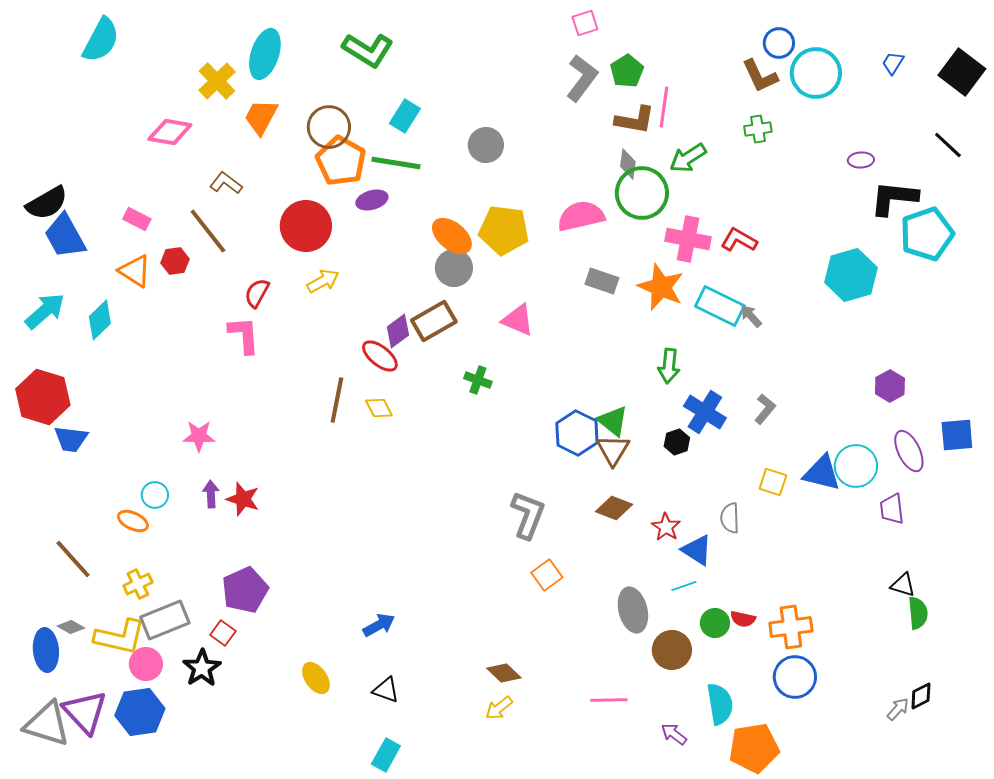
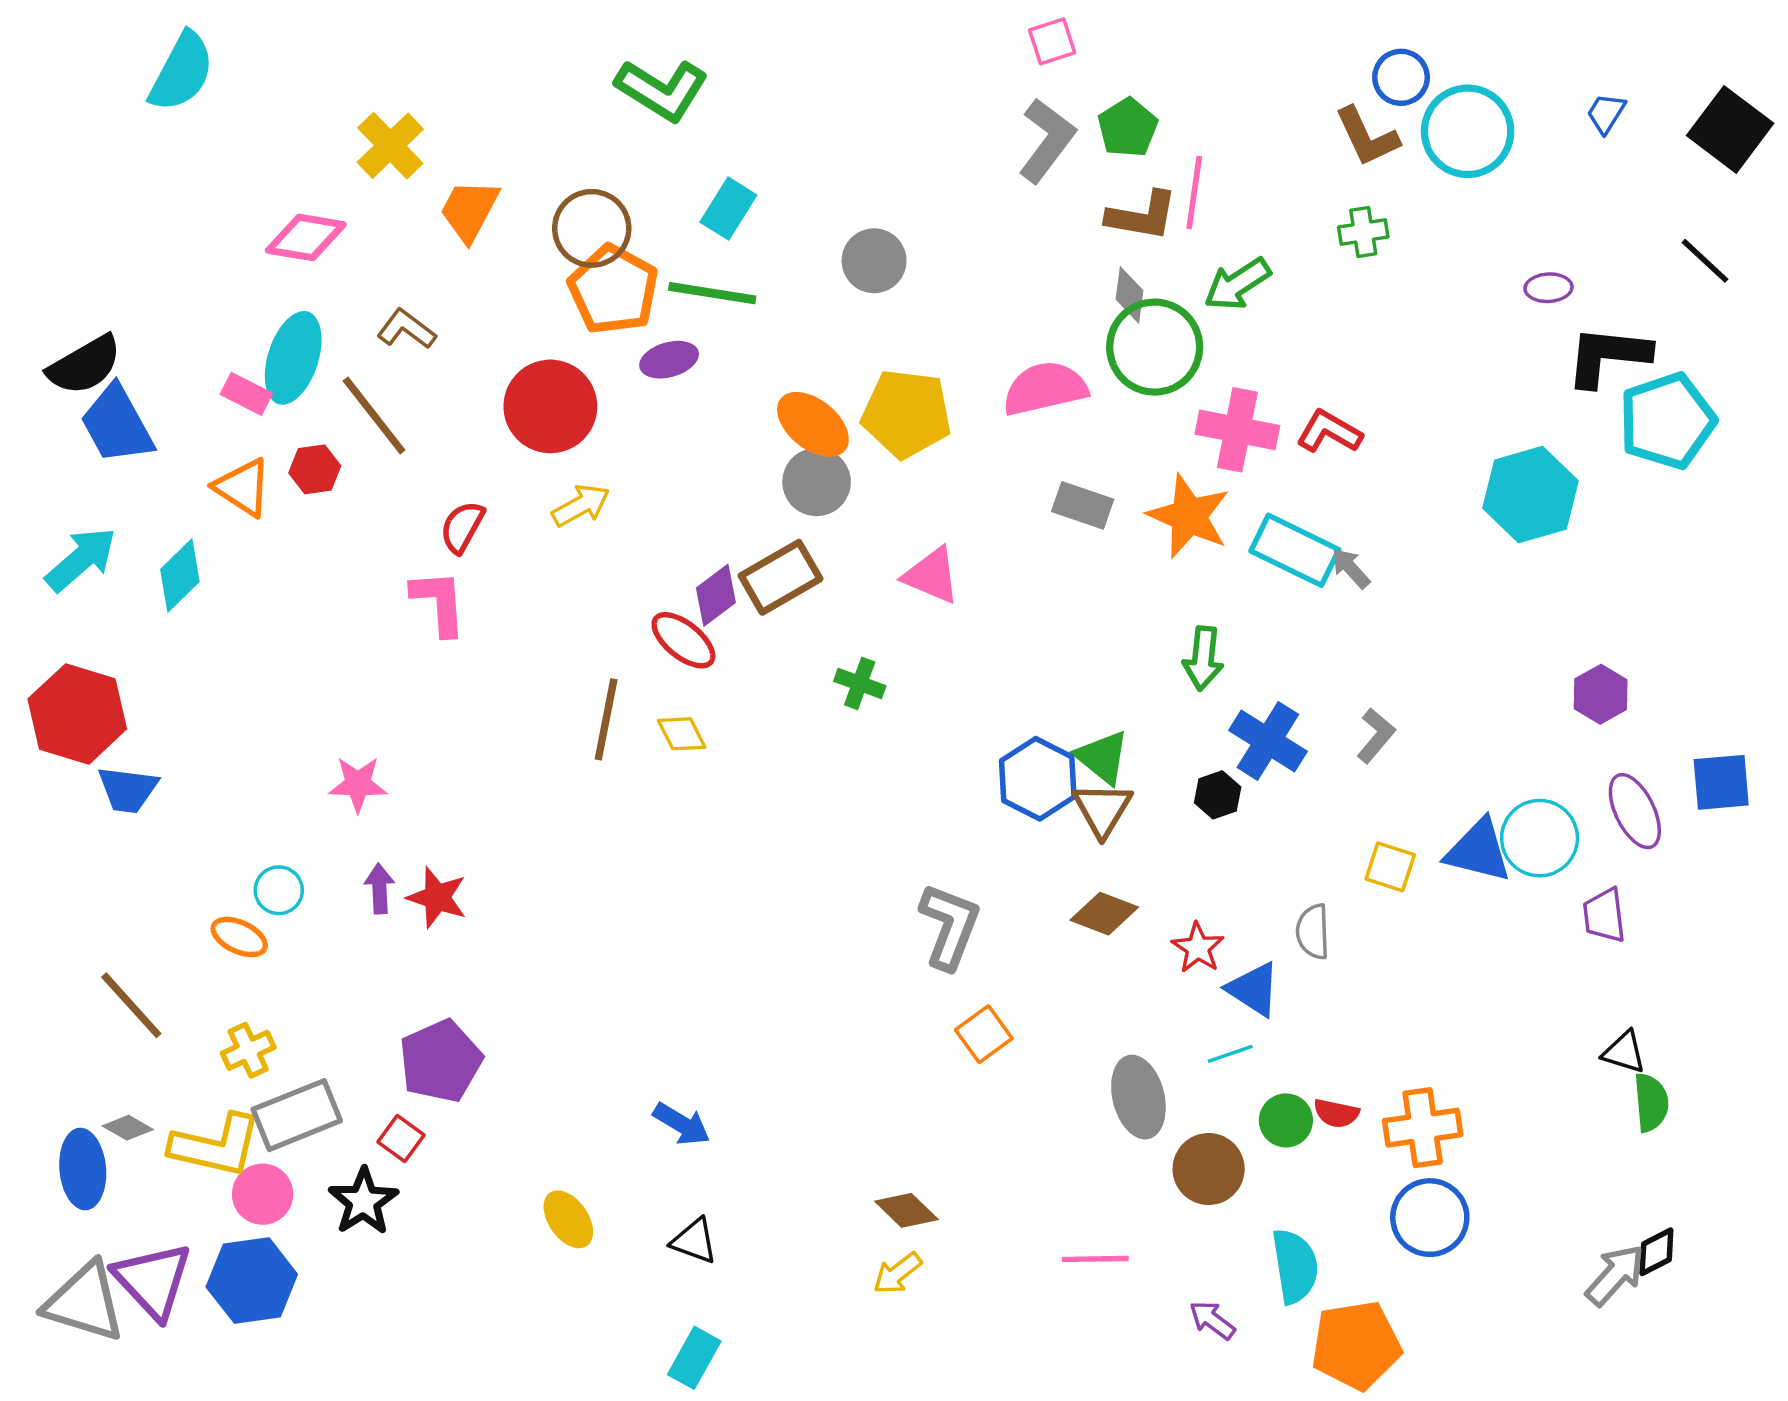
cyan ellipse: (265, 54) -> (293, 358), moved
blue arrow: (379, 625) -> (682, 1124), turned 60
gray arrow: (898, 709) -> (1615, 1275), size x1.5

